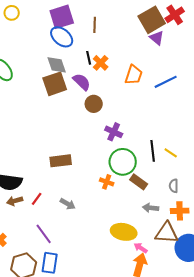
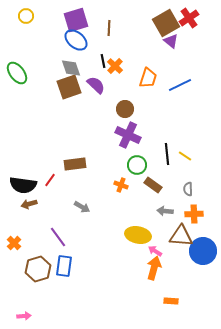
brown circle: (94, 104) -> (125, 109), moved
purple cross: (114, 132) -> (128, 135), size x1.4
green circle: (123, 162) -> (137, 165), size x0.7
red line: (37, 199) -> (50, 180), moved

